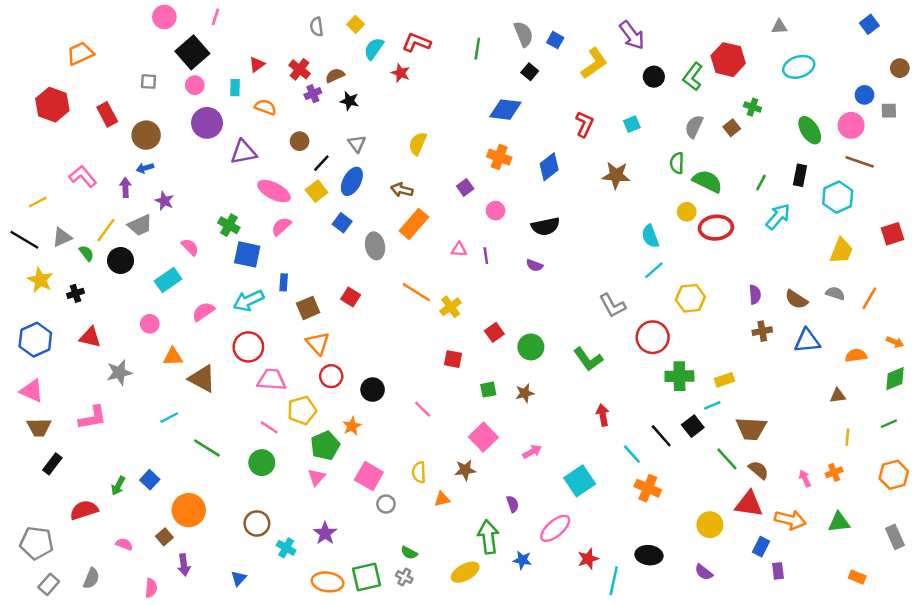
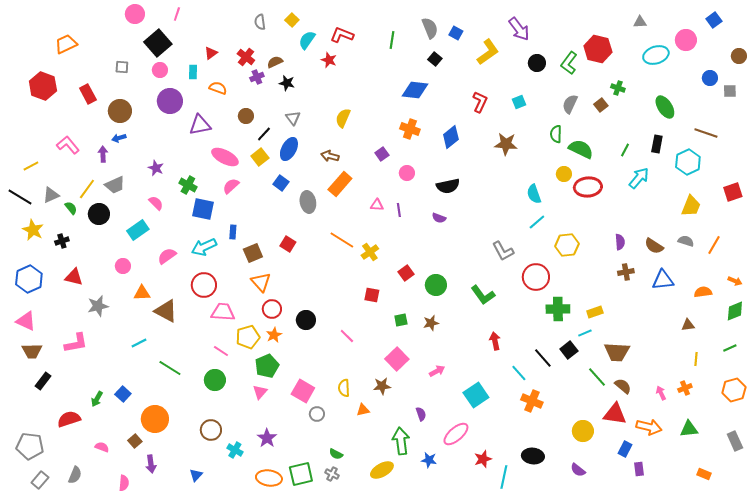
pink circle: (851, 125) -> (686, 40), moved
purple star: (164, 201) -> (156, 168), moved
orange star: (352, 426) -> (274, 335), moved

